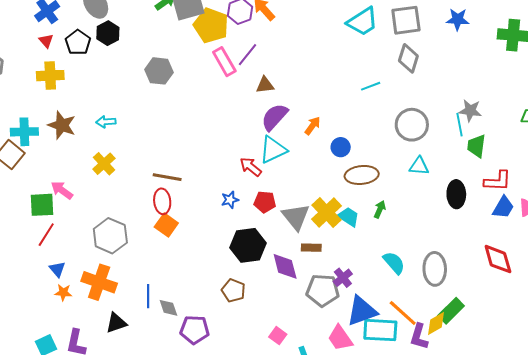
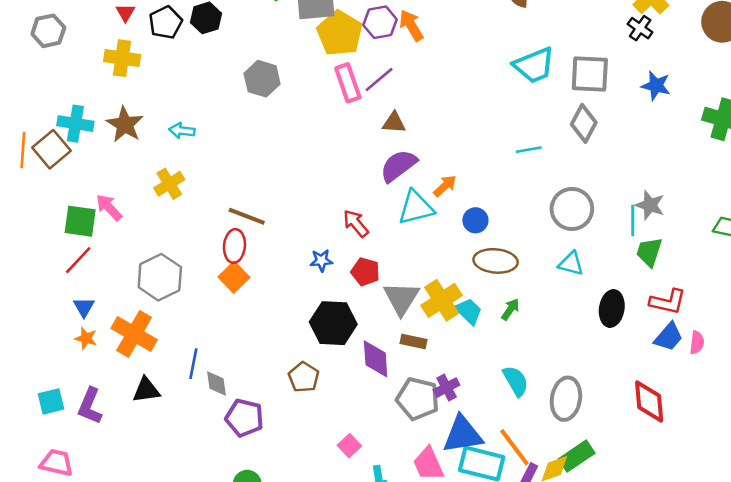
cyan triangle: (273, 150) -> (416, 208), moved

